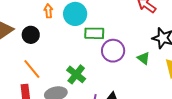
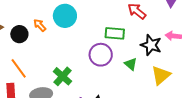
orange arrow: (48, 11) -> (40, 25), moved, turned -40
green rectangle: (94, 33) -> (115, 33), moved

